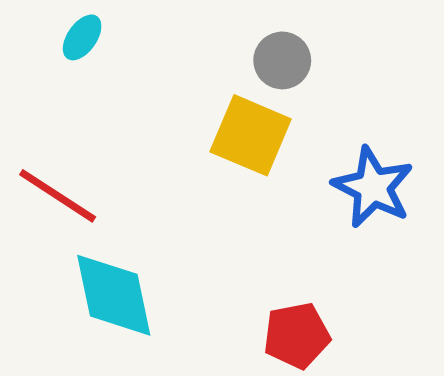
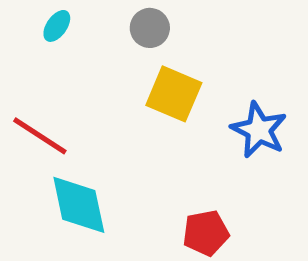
gray circle: (282, 60) -> (150, 28), moved

